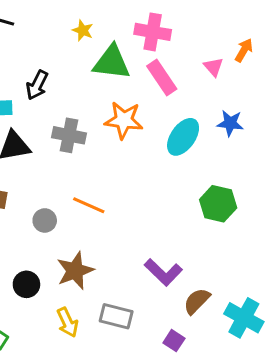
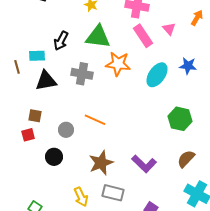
green triangle: (112, 62) -> (98, 37), moved
pink triangle: (213, 67) -> (169, 29), moved
brown star: (75, 271) -> (101, 163), moved
black circle: (26, 284) -> (54, 157), moved
brown semicircle: (197, 301) -> (186, 159), moved

